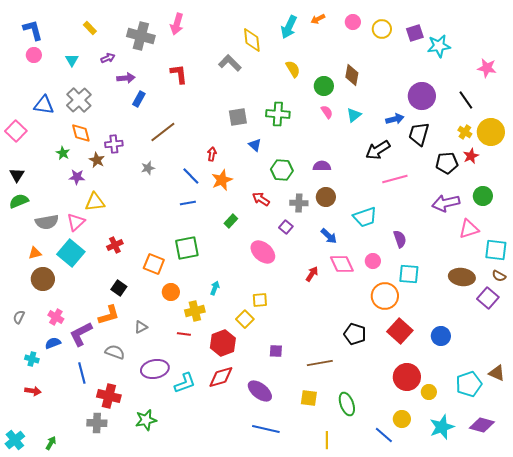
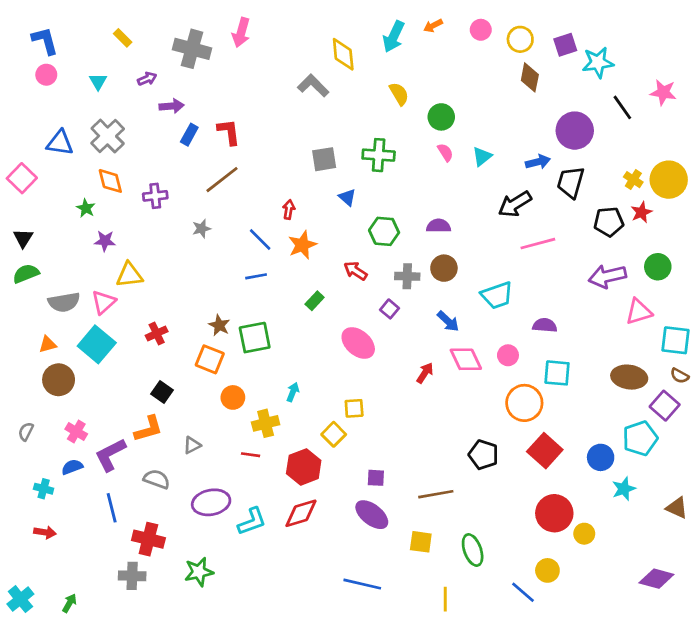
red L-shape: (179, 74) -> (229, 132), moved
brown diamond: (352, 75) -> (530, 77), moved
black line: (466, 100) -> (622, 107), moved
brown star: (97, 160) -> (219, 325), moved
purple semicircle: (400, 239) -> (545, 325), turned -66
cyan pentagon: (469, 384) -> (640, 438), moved
purple ellipse: (260, 391) -> (372, 515), moved
cyan star: (442, 427) -> (624, 489), moved, size x0.7

